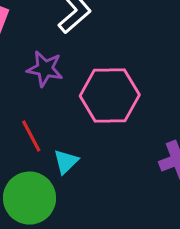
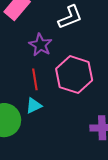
red line: (31, 136) -> (35, 79), moved

